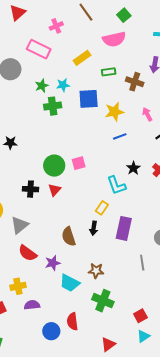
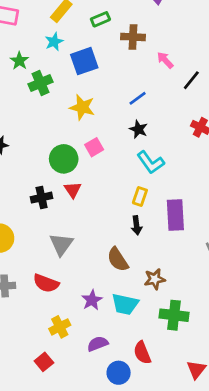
brown cross: (135, 82) -> (133, 37), moved
cyan star: (63, 85) -> (54, 42), moved
yellow star: (114, 112) -> (82, 107), moved, turned -30
black star: (133, 168) -> (138, 129), moved
gray triangle: (20, 225) -> (61, 244), moved
brown semicircle: (69, 237) -> (118, 259), moved
red semicircle: (28, 253) -> (46, 283), moved
purple star: (53, 263) -> (92, 300), moved
purple semicircle: (32, 305) -> (98, 344), moved

